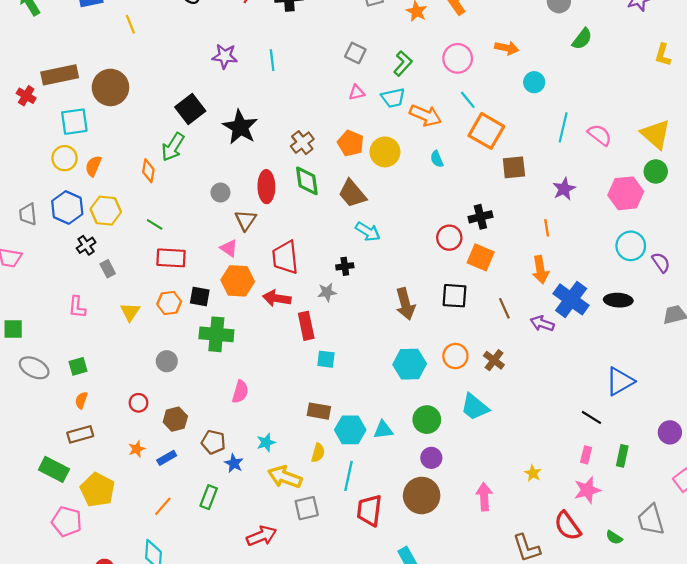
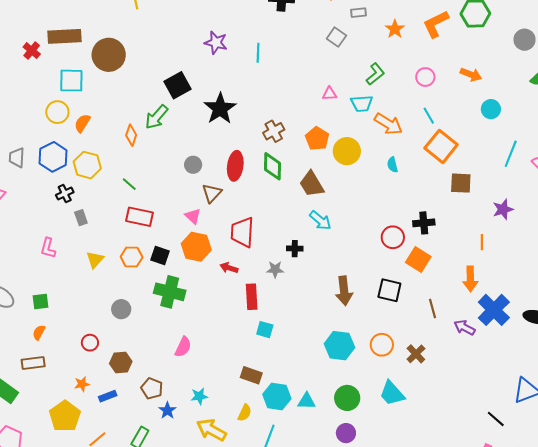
gray square: (355, 53) -> (336, 37), moved
pink circle: (458, 58) -> (425, 77), size x0.7
red arrow: (277, 298) -> (229, 268), size x0.7
yellow pentagon: (97, 490) -> (65, 416), moved

